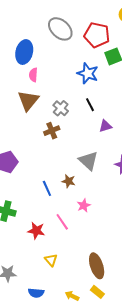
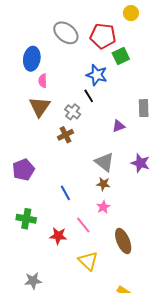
black line: (90, 105) -> (89, 96), moved
brown star: (69, 181) -> (103, 184), moved
yellow triangle: (51, 260) -> (88, 261), moved, size x1.5
brown ellipse: (97, 266) -> (123, 241), moved

